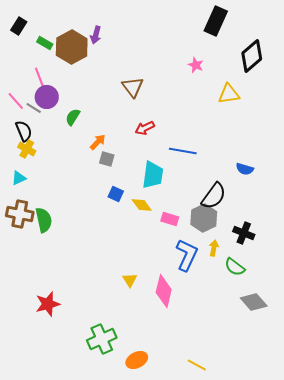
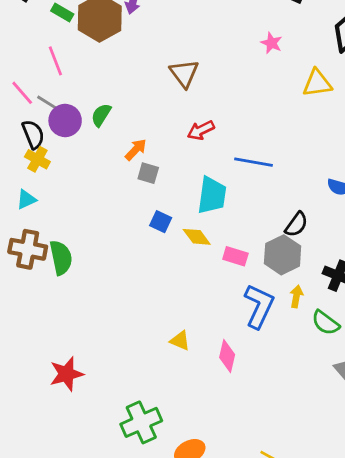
purple circle: (47, 97) -> (65, 120), moved
black semicircle: (214, 196) -> (296, 224), size x0.7
yellow triangle: (130, 280) -> (180, 341), turned -35
pink diamond: (164, 291) -> (227, 356), size x0.7

